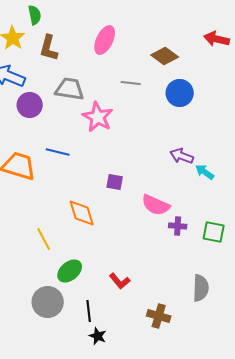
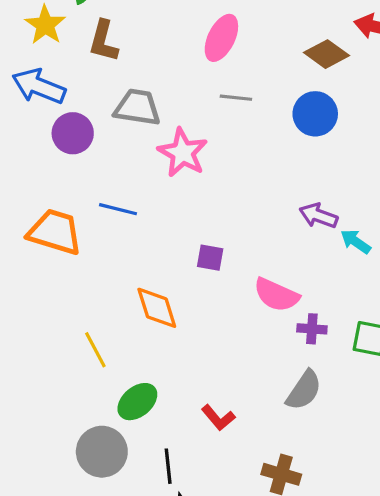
pink ellipse: (105, 40) -> (221, 38), moved
brown diamond: (165, 56) -> (327, 54), moved
gray semicircle: (201, 288) -> (304, 390), moved, turned 32

